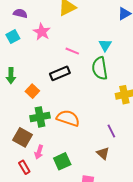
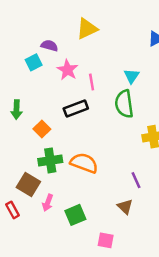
purple semicircle: (20, 13) -> (49, 46), moved
pink star: (42, 32) -> (67, 70), moved
cyan square: (13, 37) -> (34, 62), moved
pink line: (72, 51) -> (92, 82), turned 56
red rectangle: (24, 167) -> (13, 210), moved

